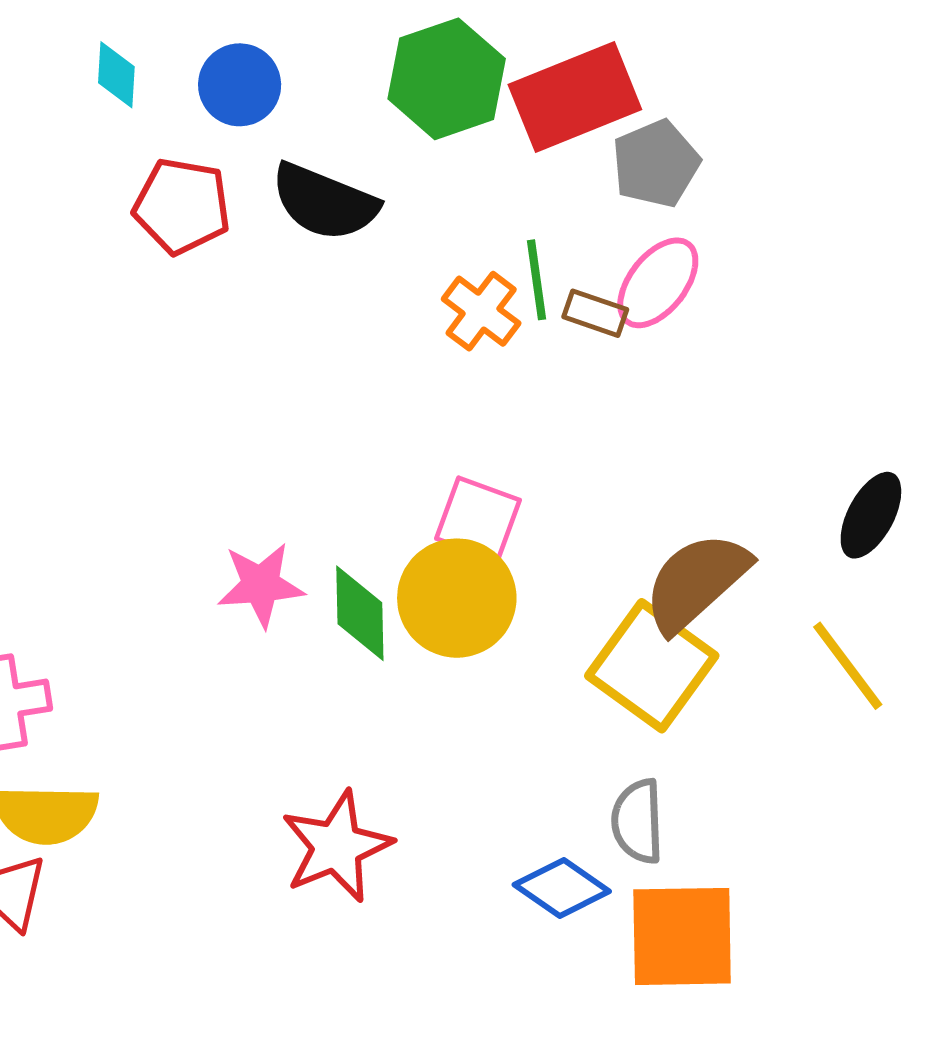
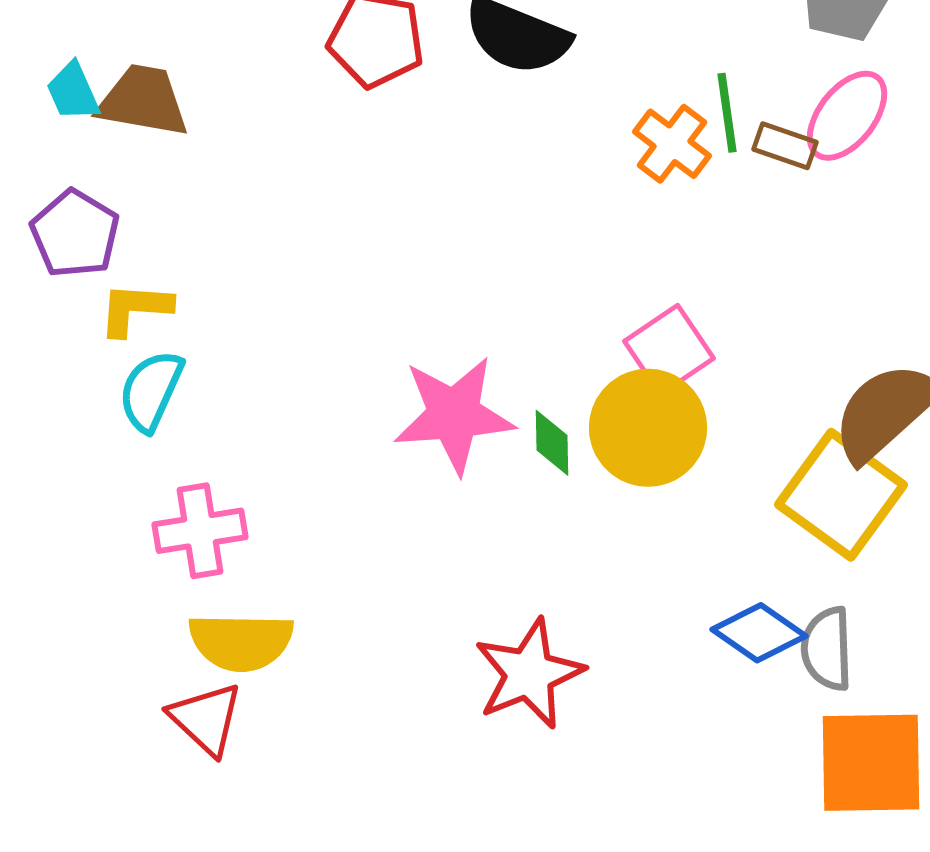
pink square: (478, 519) -> (669, 350), turned 36
pink star: (261, 585) -> (454, 415), size x1.4
green diamond: (360, 613) -> (552, 443), size x0.7
blue diamond: (562, 888) -> (759, 633), moved

